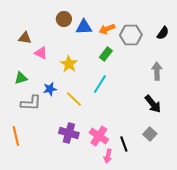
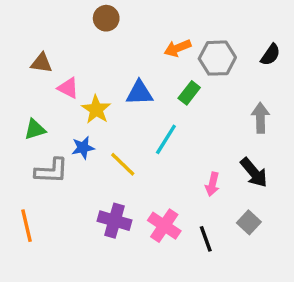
brown circle: (64, 19) -> (106, 18), moved
blue triangle: (84, 27) -> (139, 93), moved
green rectangle: (106, 54) -> (189, 93), moved
yellow star: (69, 64) -> (96, 109), moved
pink arrow: (108, 156) -> (212, 184), moved

